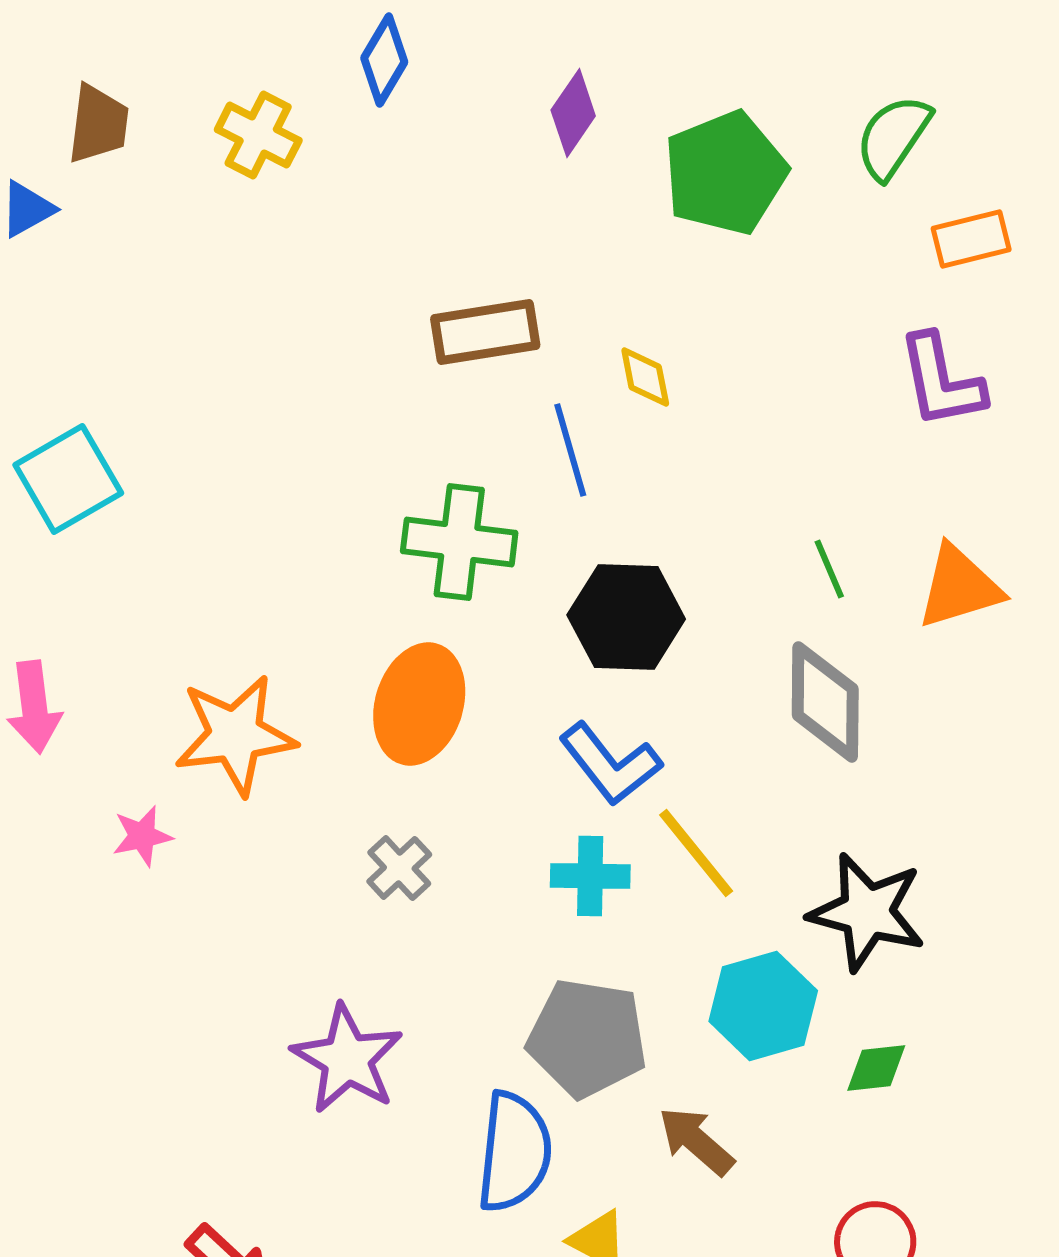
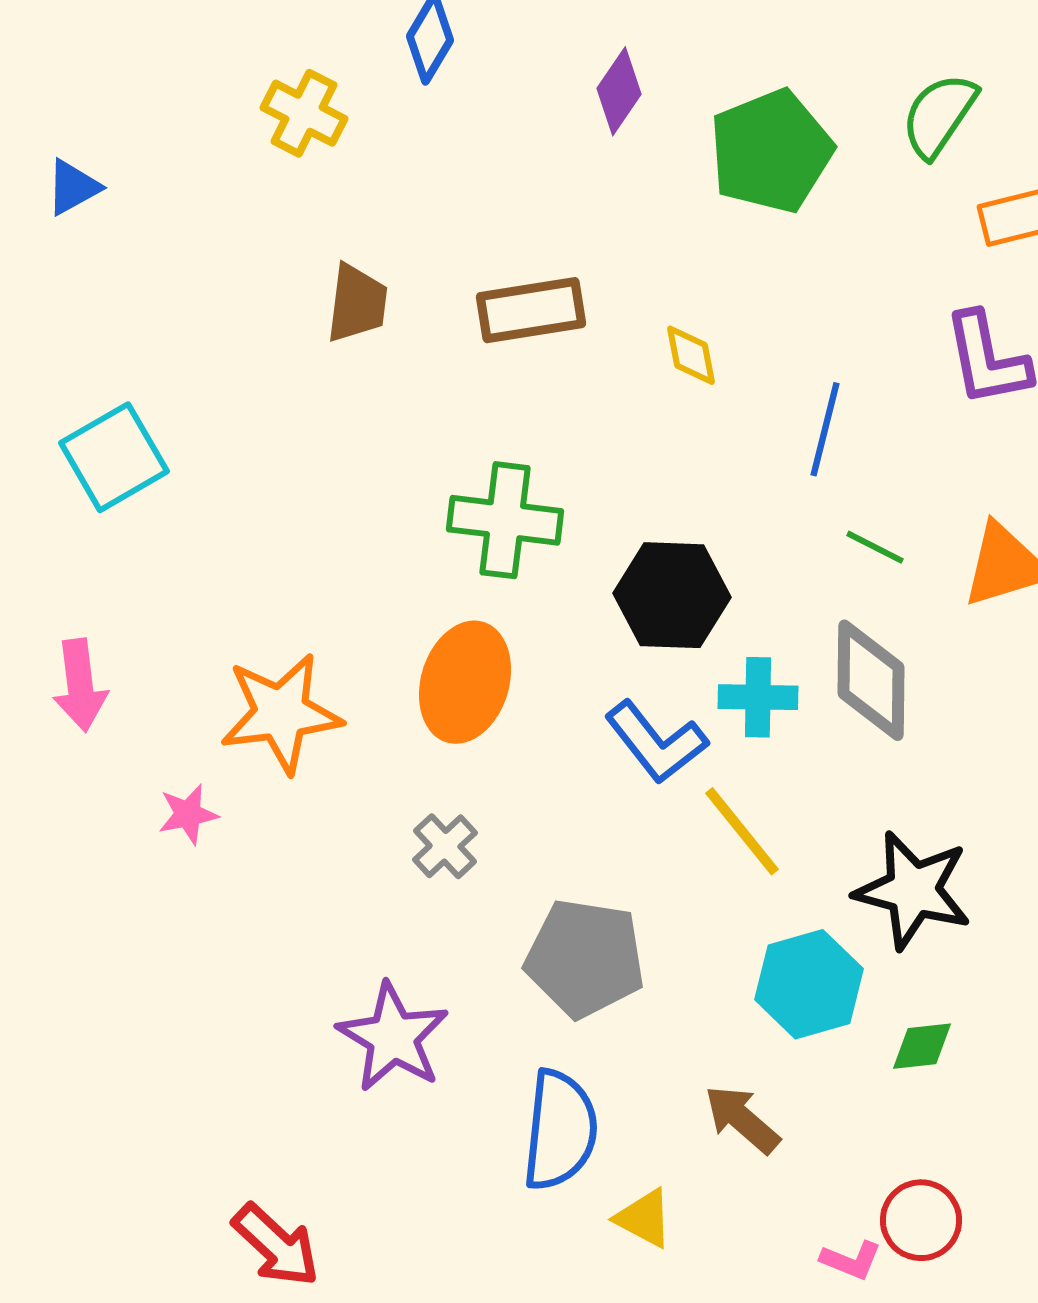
brown trapezoid: (98, 124) -> (357, 303), moved
blue line: (570, 450) -> (825, 429), moved, turned 30
green line: (829, 569) -> (875, 547), turned -40
cyan cross: (590, 876) -> (758, 697), moved
gray pentagon: (587, 1038) -> (585, 958), moved

